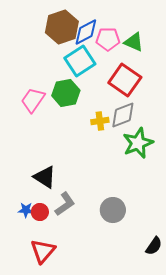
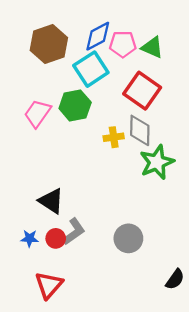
brown hexagon: (62, 27) -> (49, 44), moved
gray diamond: (123, 115) -> (140, 130), turned -68
red circle: (40, 212) -> (56, 238), moved

